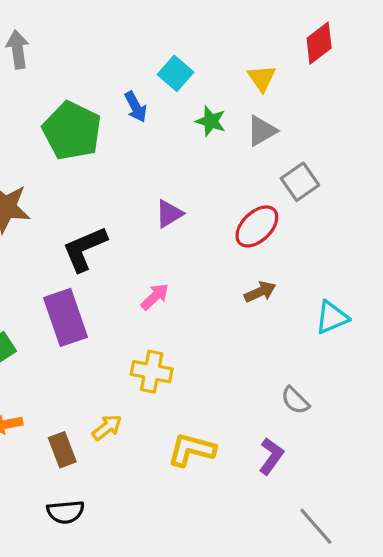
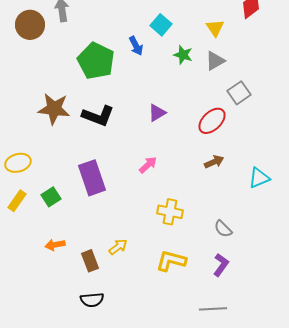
black L-shape: (85, 249) -> (98, 116), moved, turned -136
yellow cross: (152, 372) -> (170, 212), moved
gray semicircle: (295, 400) -> (223, 229), moved
gray line: (316, 526) -> (213, 309), moved, turned -52

